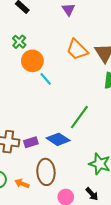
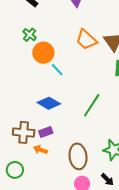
blue diamond: (58, 139) -> (49, 103), moved
brown ellipse: (46, 172) -> (78, 156), moved
orange arrow: (22, 184) -> (40, 150), moved

